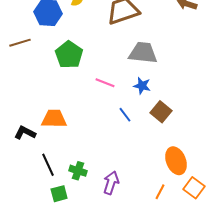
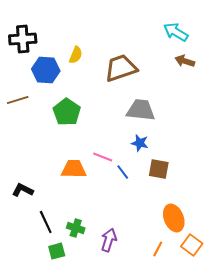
pink line: (105, 83) -> (103, 157), moved
brown square: (161, 112) -> (159, 169), turned -30
orange trapezoid: (54, 119) -> (74, 169), moved

